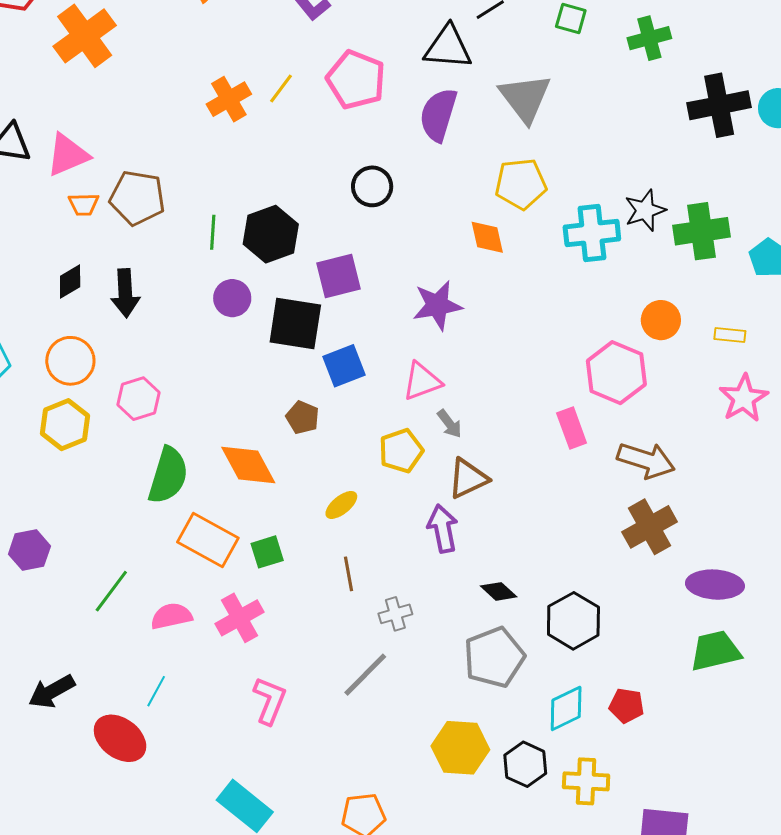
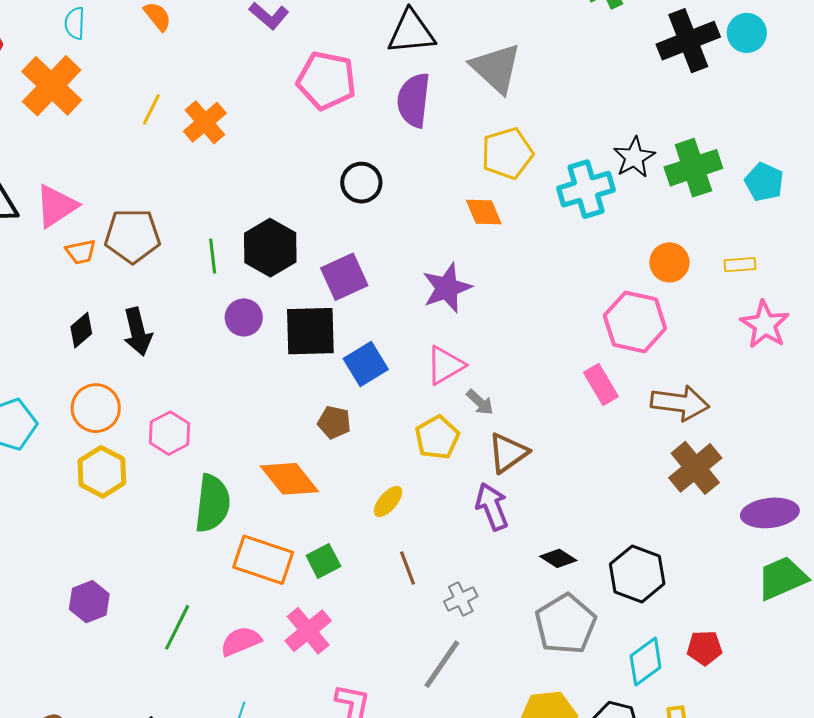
yellow line: (281, 88) -> (151, 109), moved

